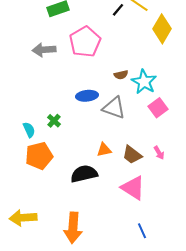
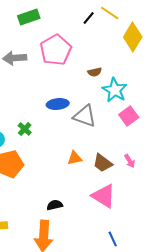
brown semicircle: (121, 75) -> (95, 72), moved
black semicircle: (84, 174) -> (55, 205), moved, size x0.6

